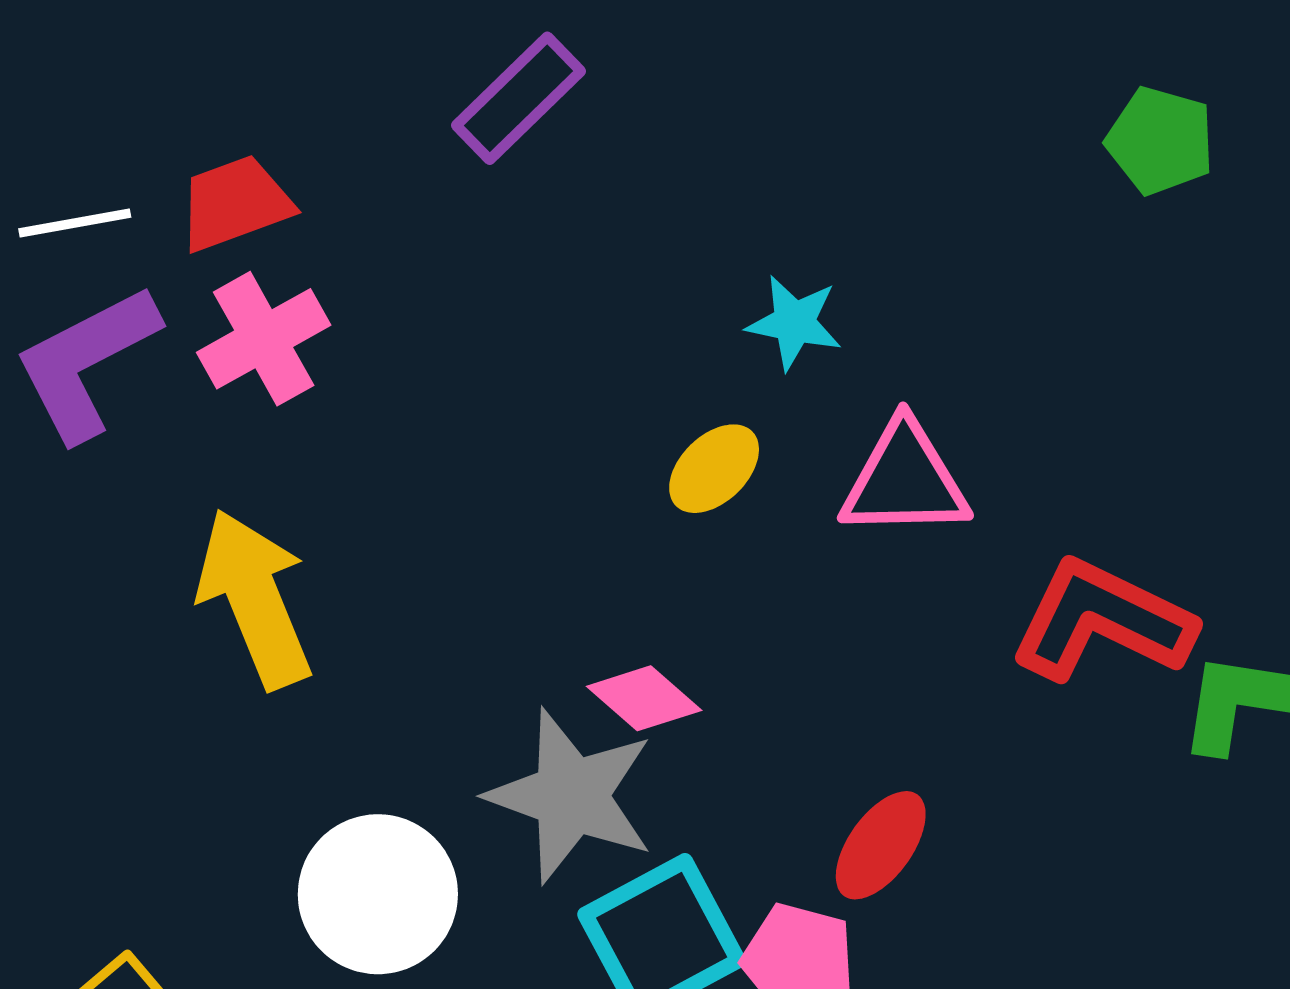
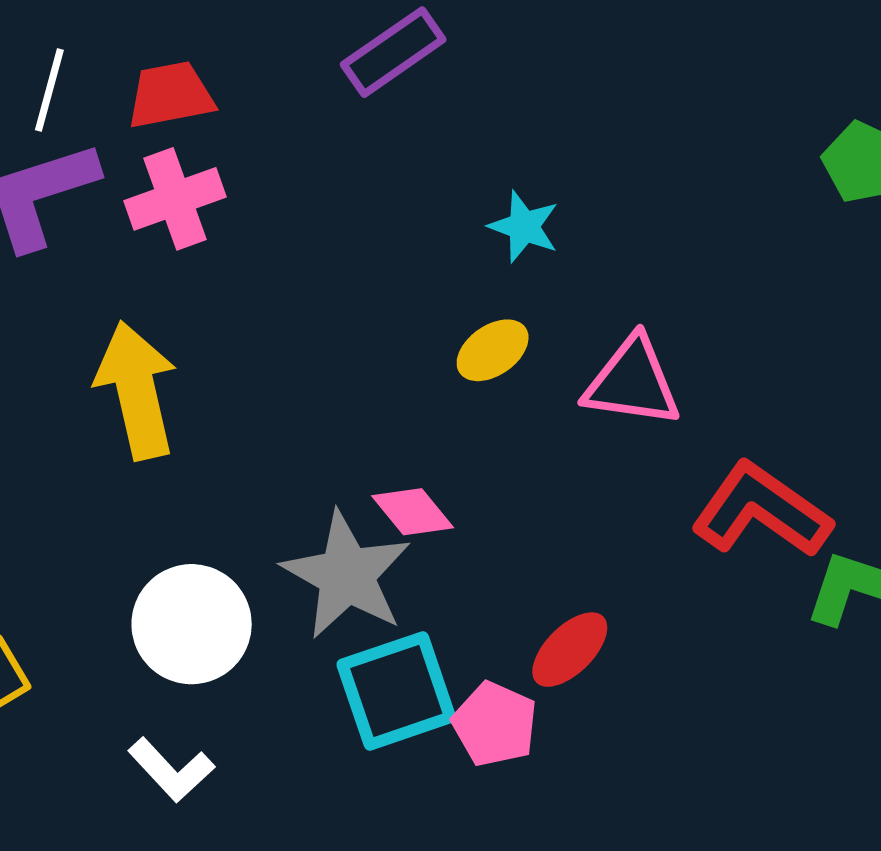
white line: (75, 223) -> (49, 90), turned -74
cyan star: (794, 322) -> (524, 227), moved

